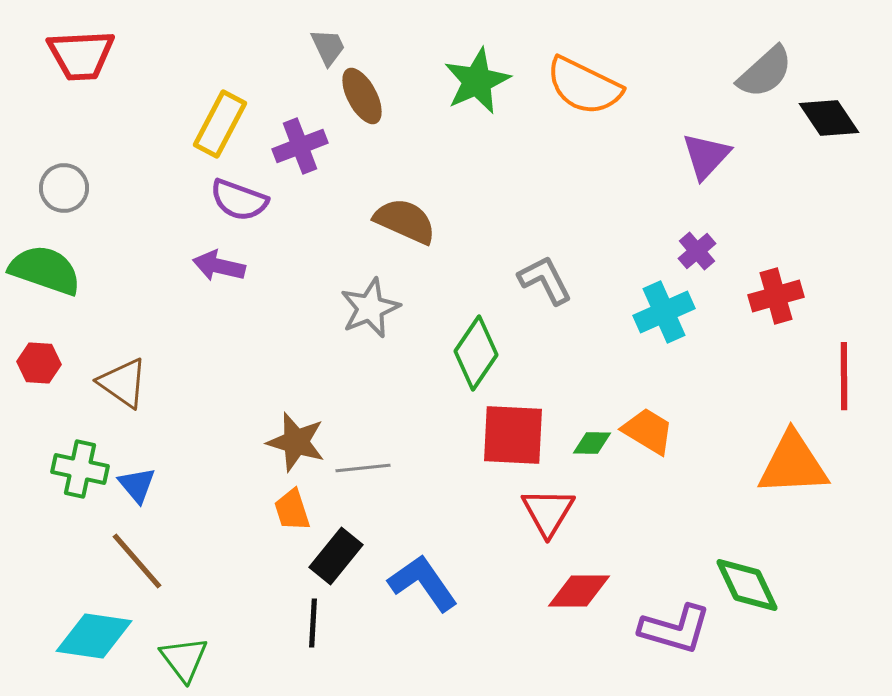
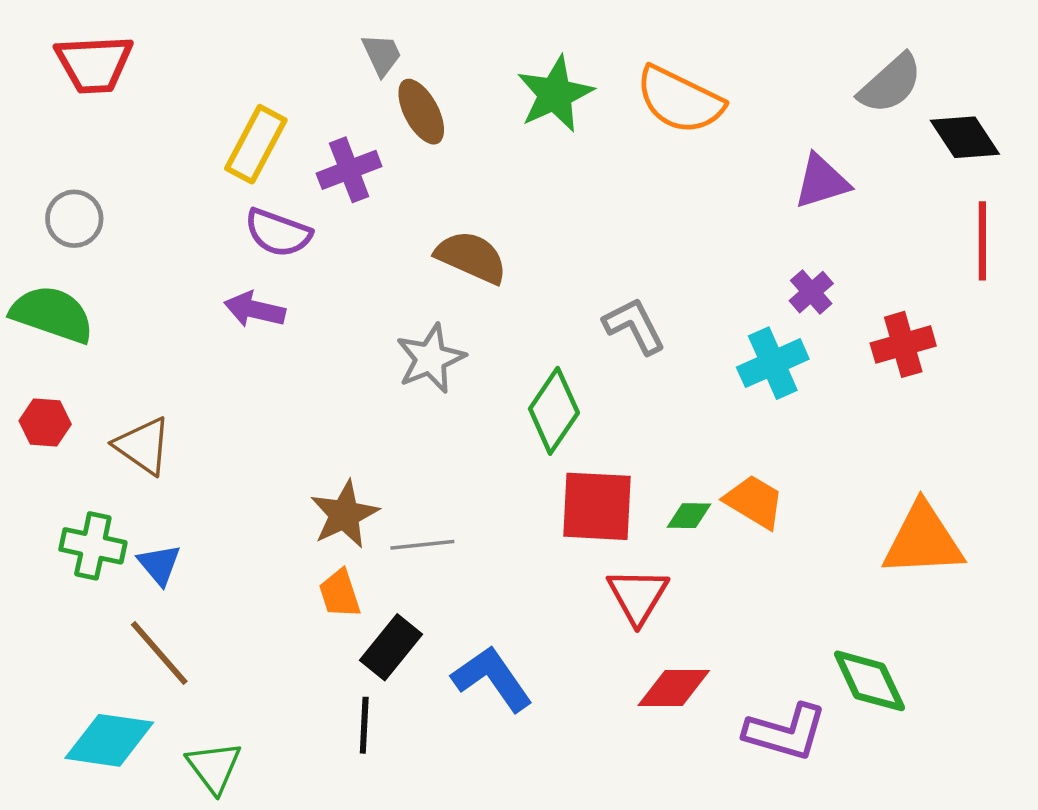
purple triangle: (706, 156) -> (822, 181), turned 30
red line: (844, 376) -> (982, 241), moved
brown star: (296, 442) -> (344, 514), turned 30

